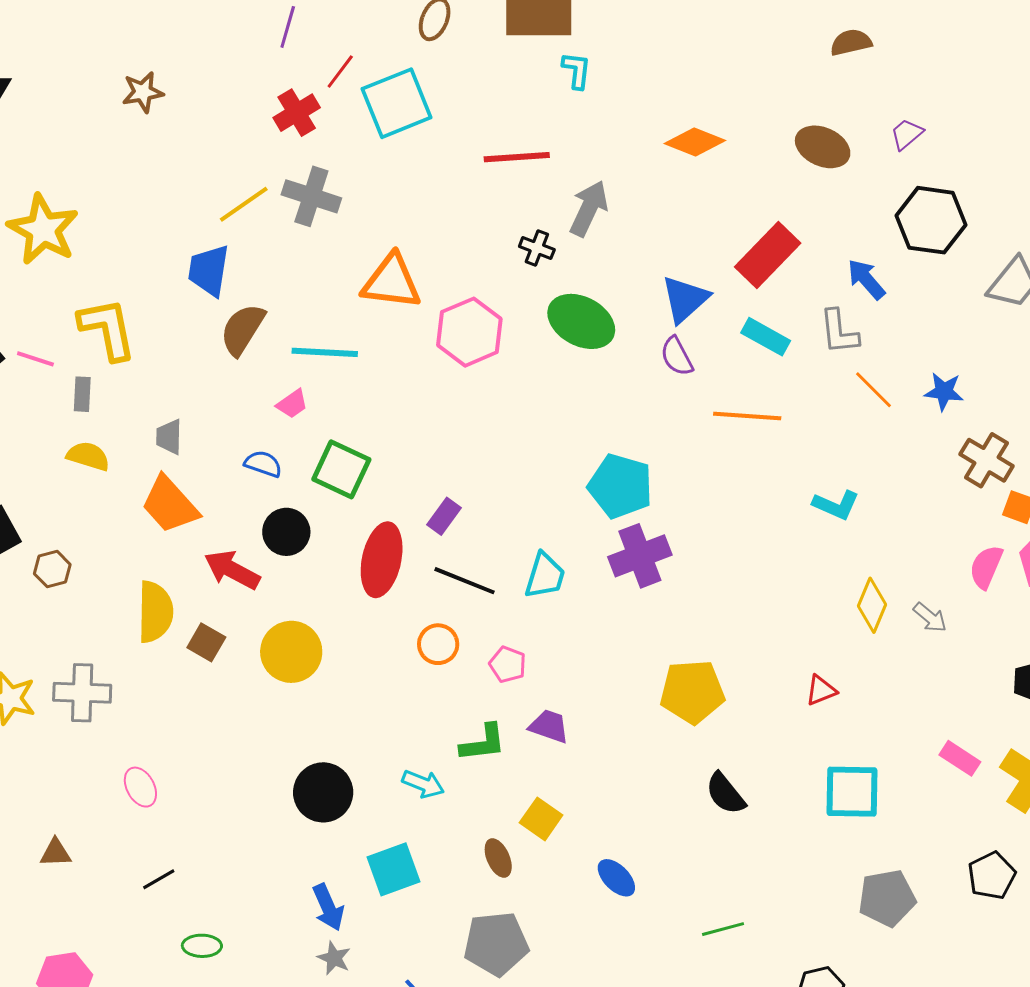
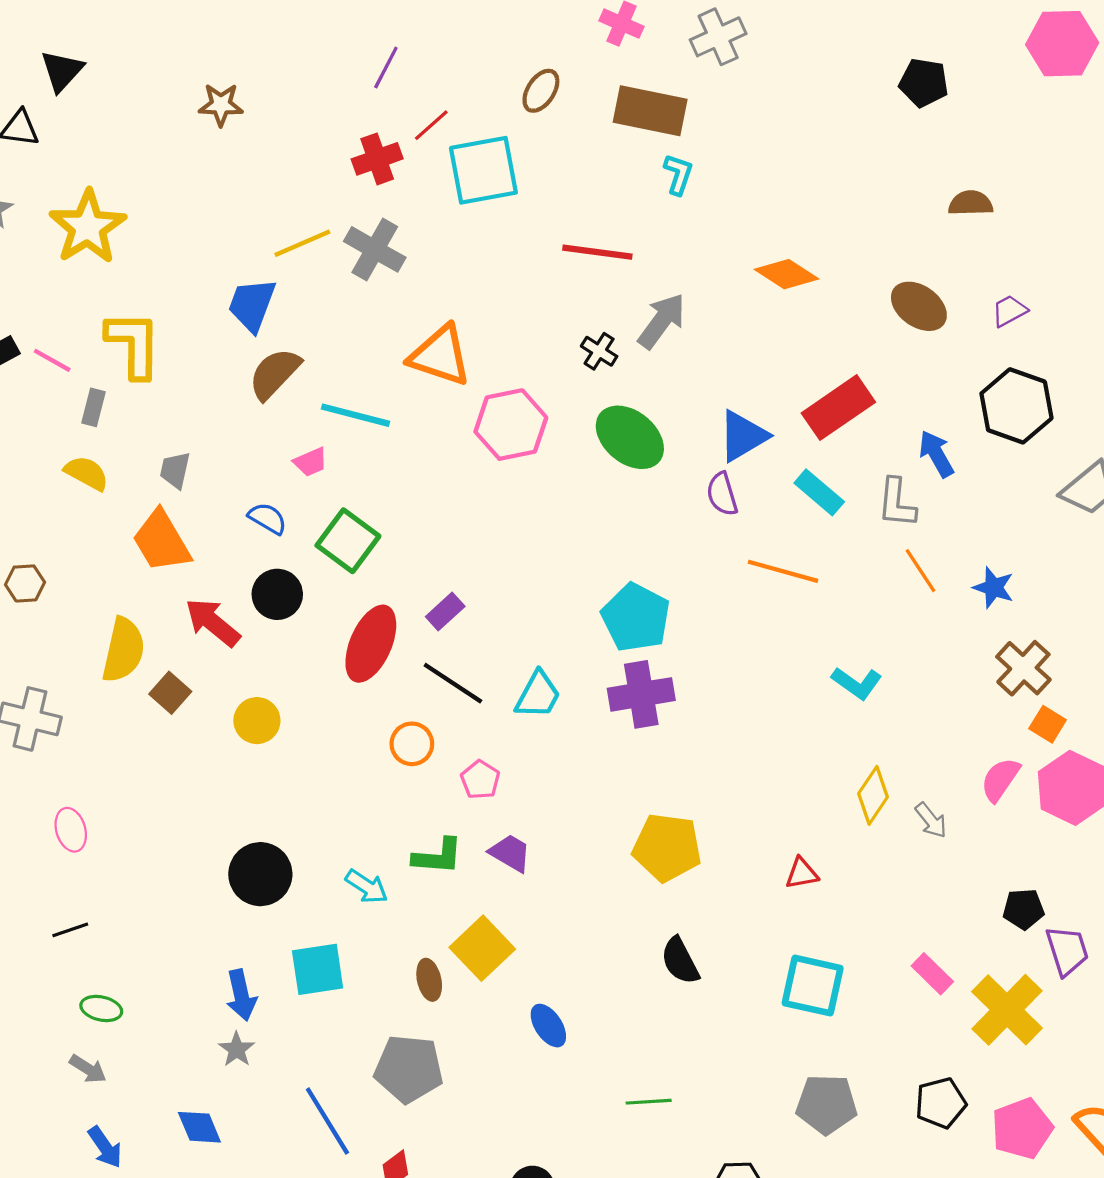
yellow circle: (291, 652) -> (257, 721), size x0.7
yellow square: (541, 819) -> (482, 948), size x1.4

